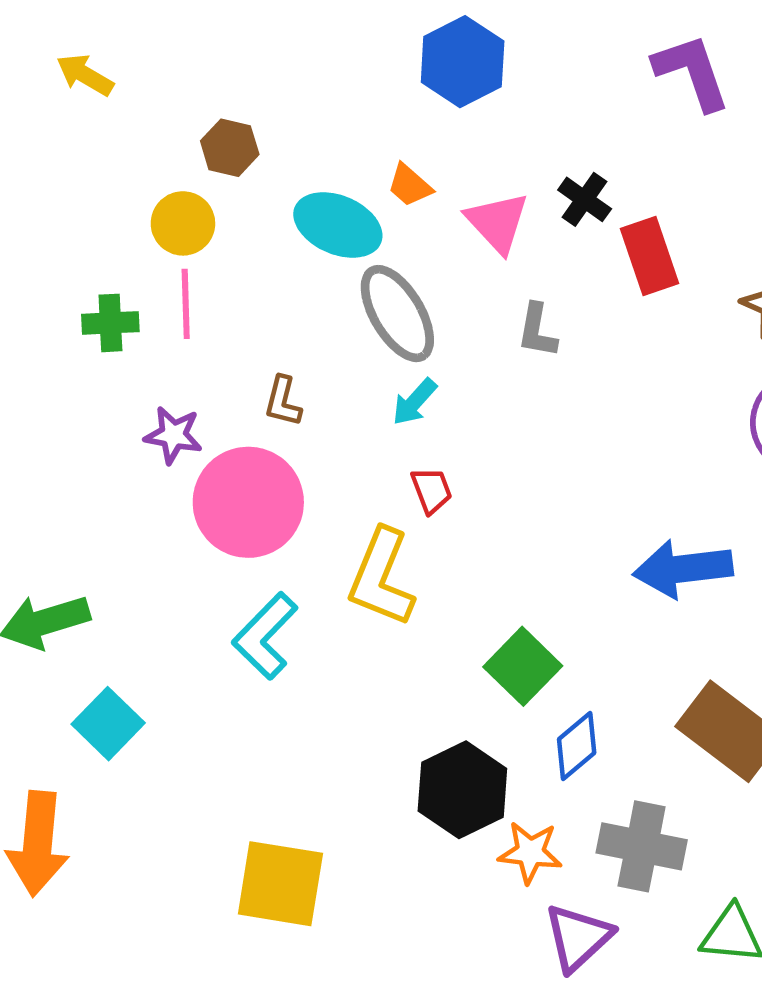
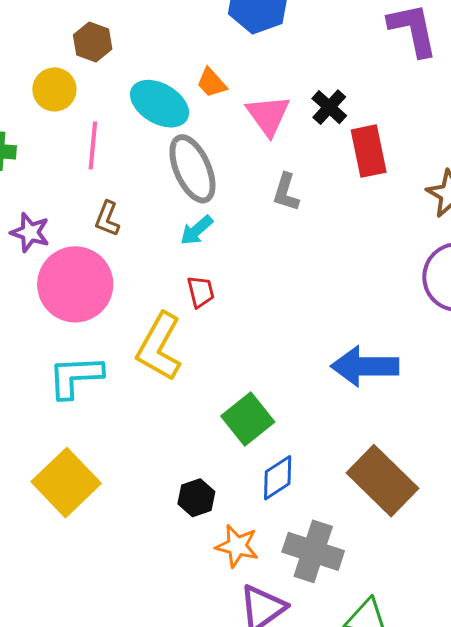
pink line: (186, 304) -> (93, 145), moved
cyan L-shape: (265, 636) -> (75, 377), turned 36
black hexagon: (462, 790) -> (196, 498), size x0.6
yellow square: (280, 884) -> (66, 483), moved, turned 30

